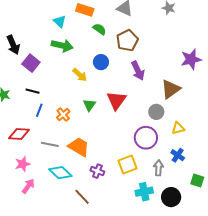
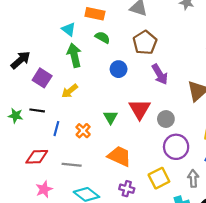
green semicircle: (99, 29) -> (102, 37), moved
black arrow: (13, 45) -> (21, 60), turned -102
green arrow: (62, 46) -> (74, 55), turned -110
yellow arrow: (80, 75) -> (70, 91), moved, turned 105
black line: (33, 91) -> (37, 110), moved
gray circle: (156, 112) -> (166, 119), moved
orange trapezoid: (79, 147) -> (120, 156), moved

